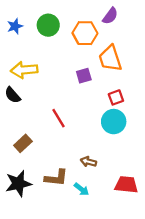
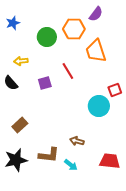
green circle: (48, 25) -> (47, 37), moved
yellow arrow: (24, 70) -> (21, 61), size x0.6
purple square: (84, 76) -> (45, 83), moved
red square: (116, 97) -> (115, 90), moved
red line: (59, 118) -> (68, 71), moved

